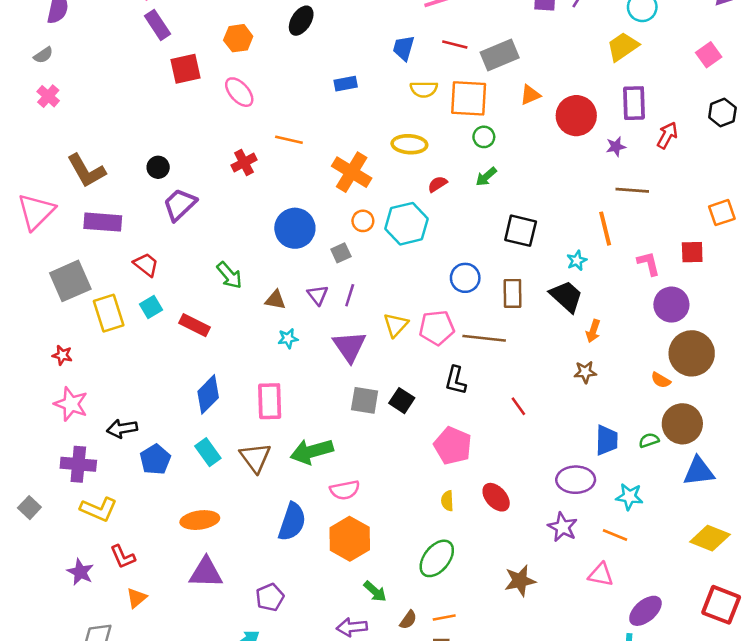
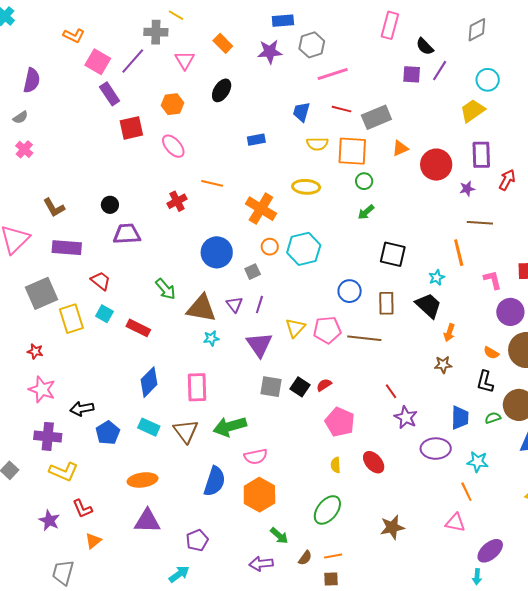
brown L-shape: (86, 171) -> (54, 208), size x0.7
red semicircle: (437, 184) -> (324, 385), moved
purple trapezoid: (180, 205) -> (127, 234), turned 40
brown triangle: (275, 300) -> (201, 308), size x1.8
cyan square: (151, 307) -> (104, 314), turned -30
black L-shape: (456, 380) -> (485, 382), moved
orange semicircle: (661, 380) -> (491, 353), moved
cyan rectangle: (208, 452) -> (149, 427), turned -30
purple star: (563, 527) -> (406, 417), moved
orange line: (615, 535) -> (466, 492), turned 42

